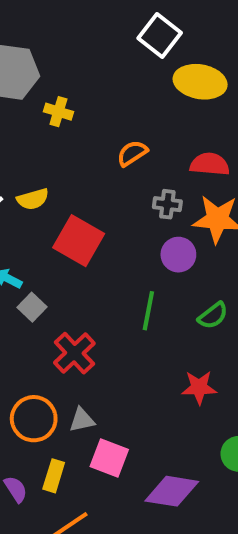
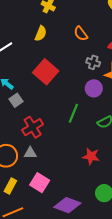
orange semicircle: (132, 153) -> (81, 34), turned -105
yellow semicircle: (33, 199) -> (41, 33), moved, turned -63
gray triangle: (82, 420) -> (30, 153), moved

